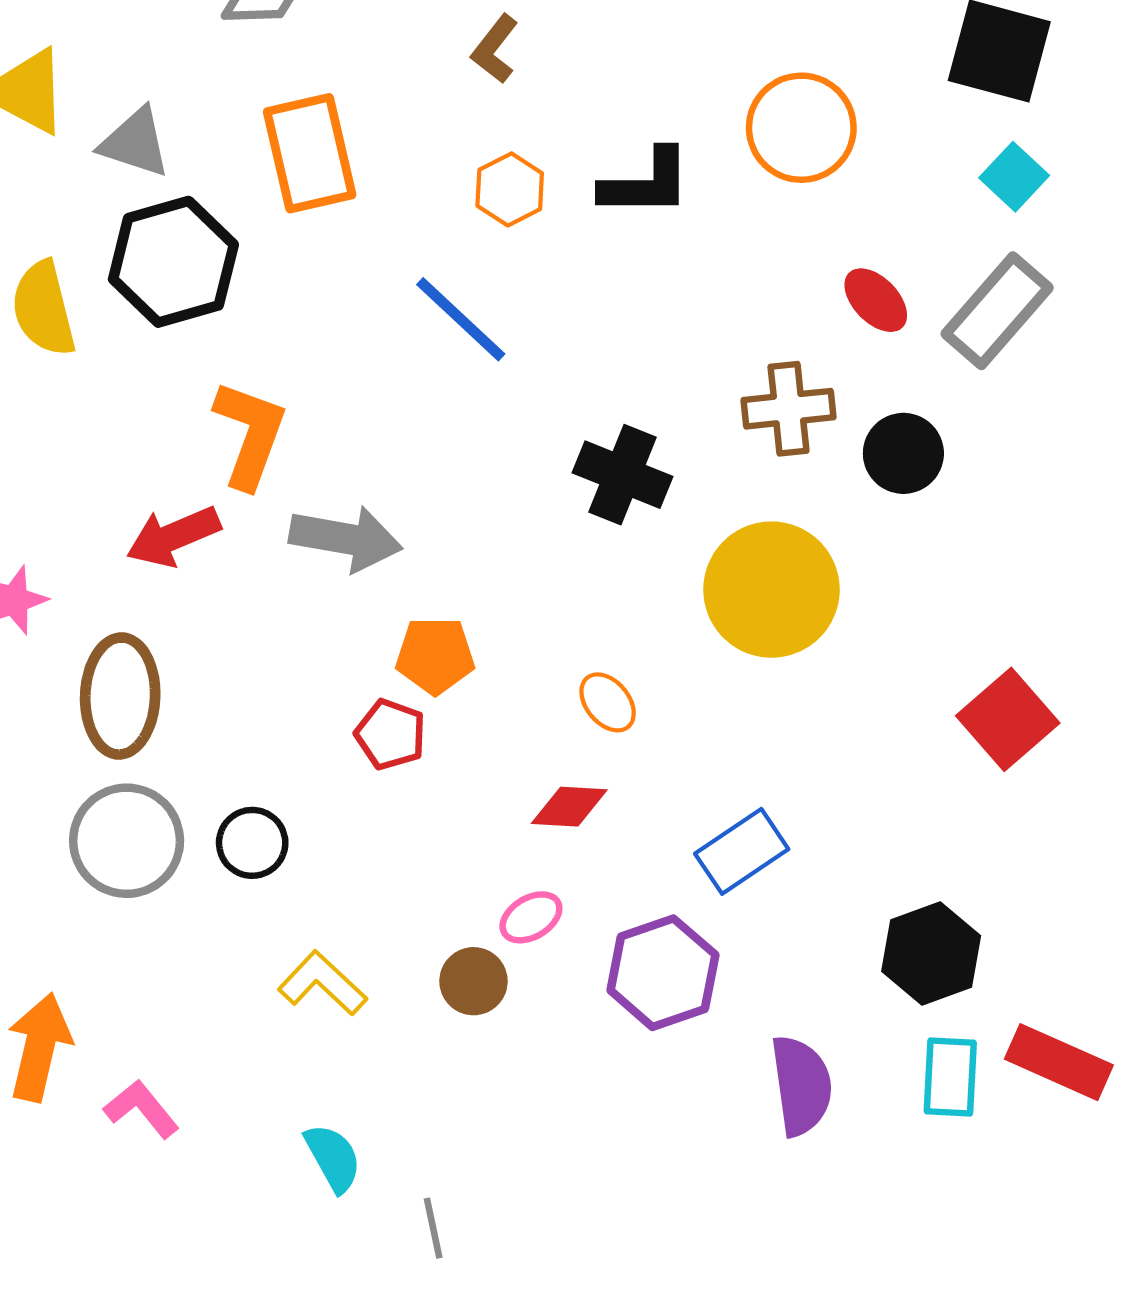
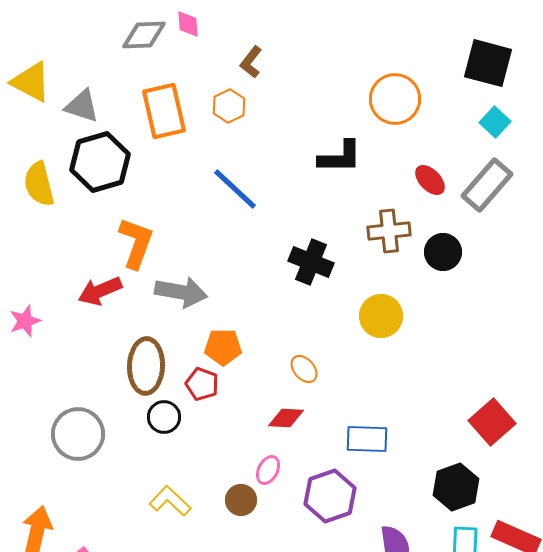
black L-shape: (646, 183) -> (340, 157), moved
orange hexagon: (510, 189) -> (229, 106), moved
yellow circle: (771, 590) -> (381, 316), size x0.7
brown ellipse: (120, 696) -> (146, 366), moved
red square: (1008, 719) -> (492, 422), moved
black circle: (252, 843) -> (164, 417), moved
blue rectangle: (742, 851) -> (367, 439), turned 36
pink ellipse: (531, 917) -> (268, 470), turned -32

